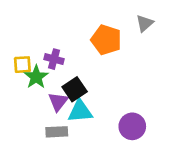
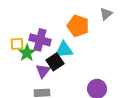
purple cross: (54, 59) -> (40, 40), size x1.5
cyan triangle: (80, 111) -> (64, 50), moved

